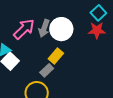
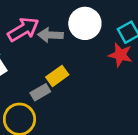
gray arrow: (44, 28) -> (50, 35), turned 60
white circle: (61, 29) -> (85, 23), moved

